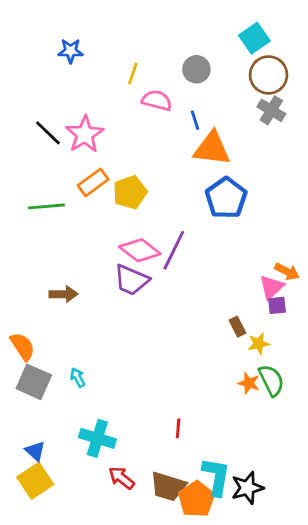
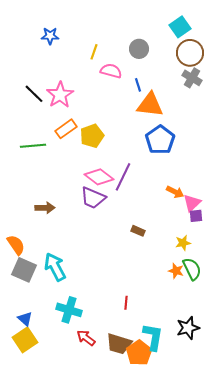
orange arrow: (287, 271) -> (175, 192), moved
brown rectangle: (237, 327) -> (138, 231), moved, turned -40
cyan arrow: (78, 378) -> (55, 267), size x2.0
black star: (247, 488) -> (188, 328), moved

